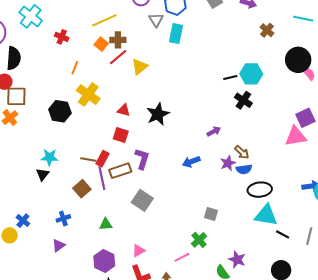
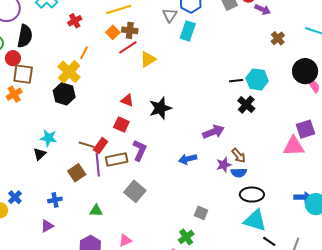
red cross: (62, 37) -> (75, 21), turned 32
yellow cross: (88, 94) -> (69, 72), moved
purple arrow: (214, 131) -> (213, 132), size x1.5

